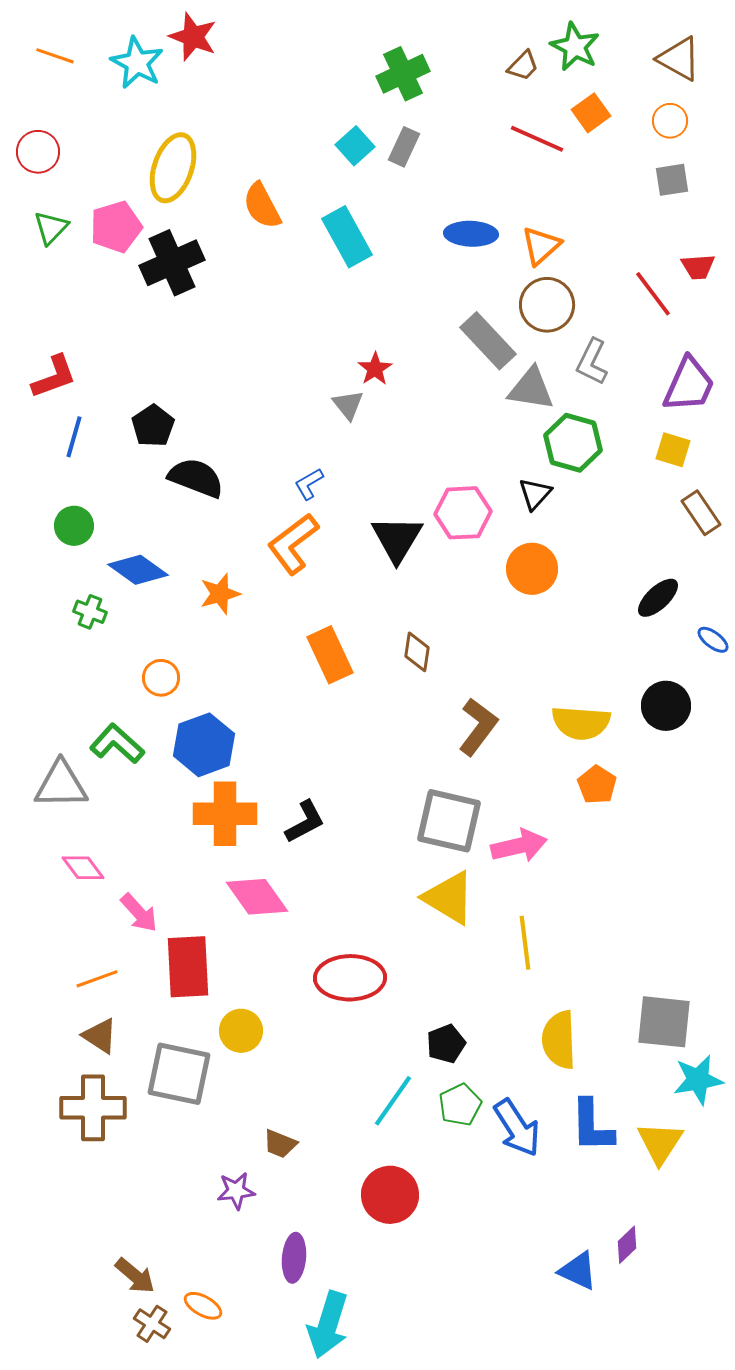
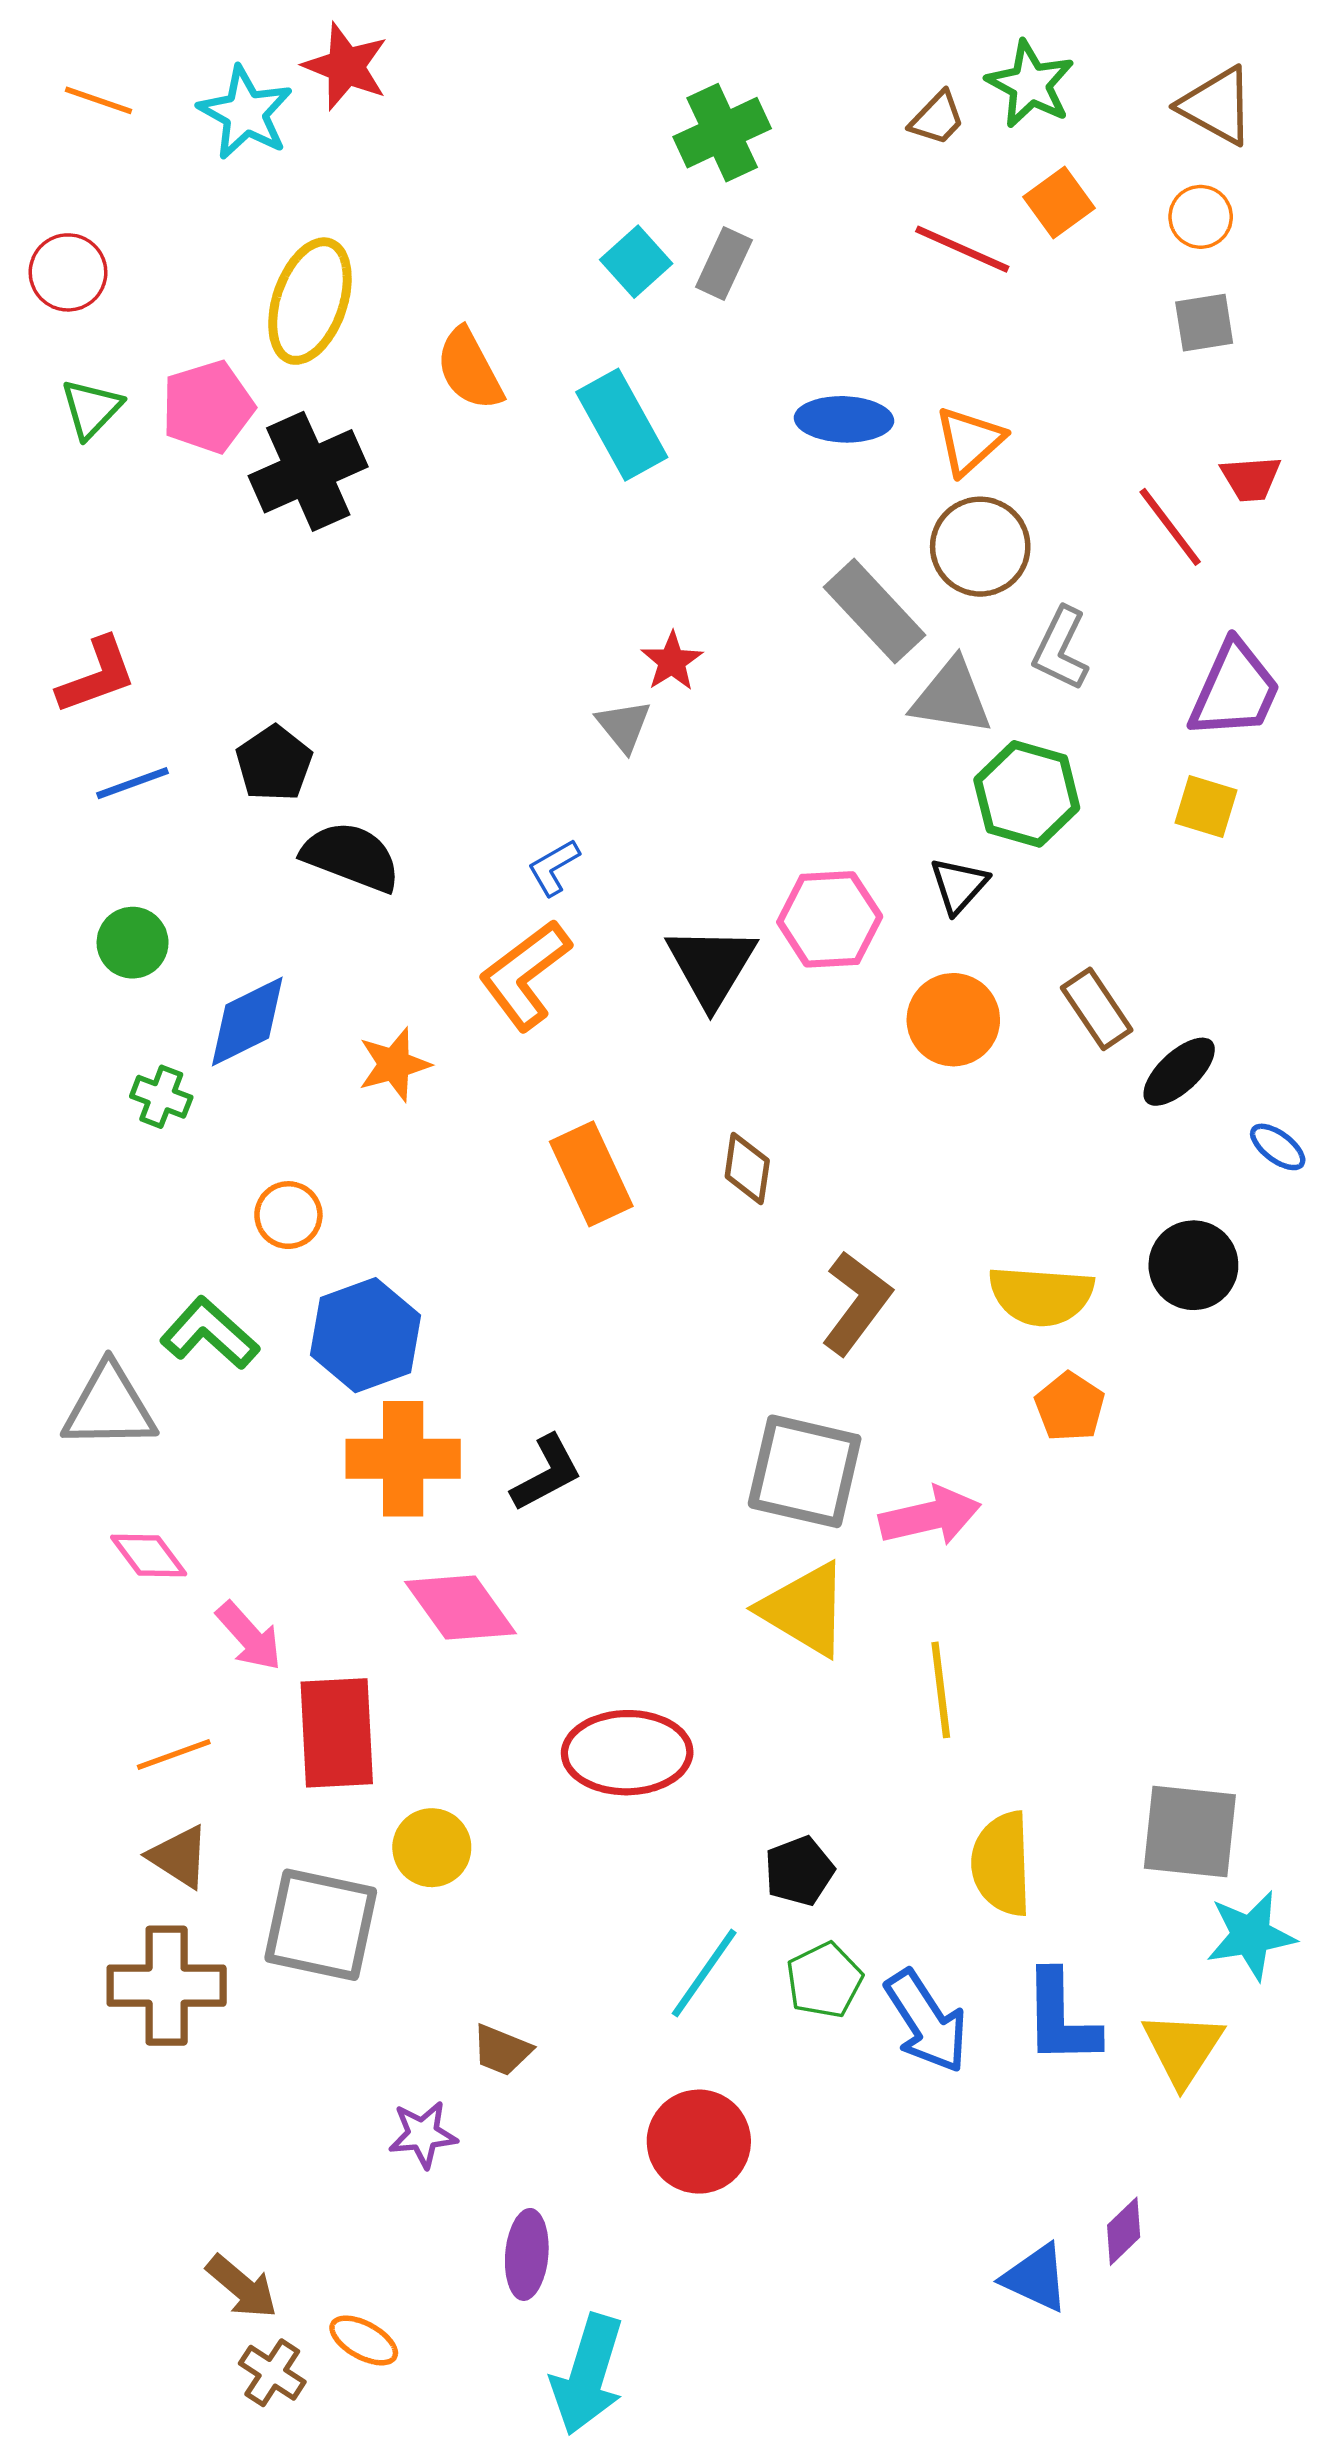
blue line: (74, 437) -> (133, 783), turned 54
brown rectangle: (701, 513) -> (1097, 1009), moved
blue diamond: (138, 570) -> (247, 1021), turned -62

